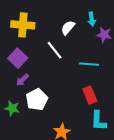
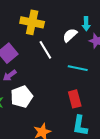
yellow cross: (23, 25) -> (32, 22), moved
white semicircle: (68, 28) -> (70, 35), moved

